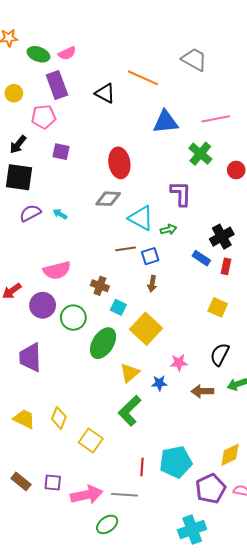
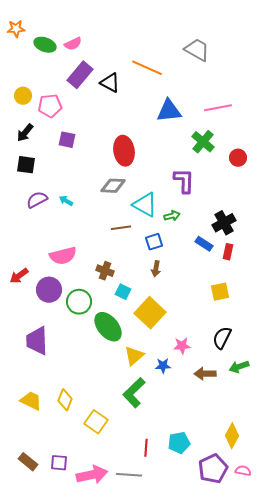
purple rectangle: (57, 85) -> (80, 75), moved, turned 60
yellow circle: (14, 93) -> (23, 96), moved
black square: (19, 177) -> (26, 165), size x0.7
brown line: (126, 249) -> (121, 228), moved
yellow square: (218, 307) -> (220, 292), turned -36
green ellipse: (103, 343) -> (108, 327), turned -72
yellow diamond: (230, 455) -> (232, 436), turned -35
cyan pentagon: (176, 462) -> (179, 443), size x0.7

